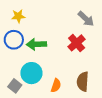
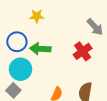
yellow star: (18, 16) -> (37, 16), moved
cyan circle: (31, 73) -> (21, 69), moved

